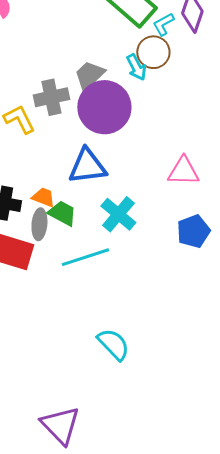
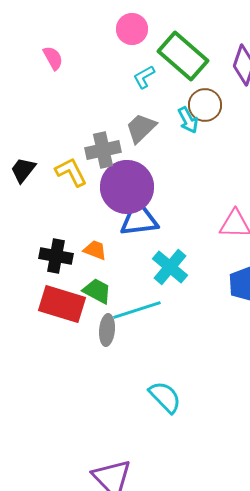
cyan L-shape: (163, 24) -> (144, 77), moved
purple circle: (104, 107) -> (127, 187), moved
green trapezoid: (62, 213) -> (97, 291), moved
gray ellipse: (39, 224) -> (107, 330), moved

